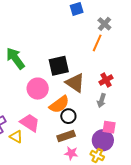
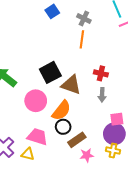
red cross: (106, 80) -> (101, 73), turned -32
black circle: (68, 116) -> (63, 127), moved

